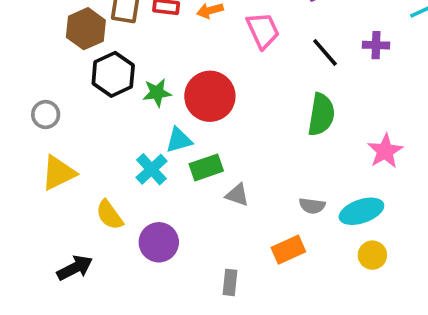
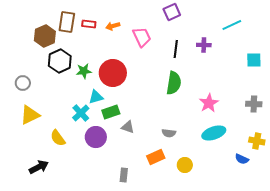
black line: (325, 52) -> (176, 49), turned 48
cyan ellipse: (361, 211) -> (214, 133), moved
purple circle: (159, 242) -> (96, 137), moved
yellow circle: (372, 255) -> (185, 165), moved

